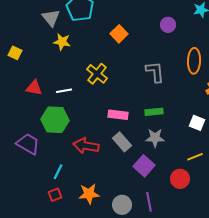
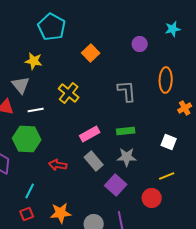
gray triangle: (51, 18) -> (21, 85), moved
pink rectangle: (118, 115) -> (90, 134), turned -36
red arrow: (86, 146) -> (58, 165), size x0.7

